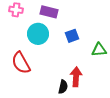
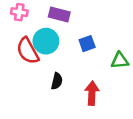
red semicircle: (21, 63) -> (28, 51), moved
black semicircle: (63, 87) -> (57, 81), moved

